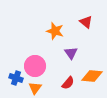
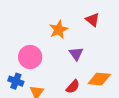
orange star: (55, 31) -> (59, 30), turned 30
pink circle: (35, 66) -> (30, 57), moved

